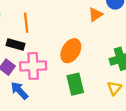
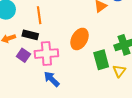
green rectangle: (75, 84) -> (101, 60), moved
blue arrow: (19, 90) -> (52, 79), moved

